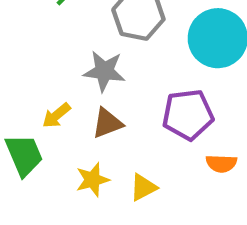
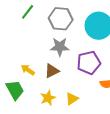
gray star: (104, 71) -> (60, 47), moved
yellow arrow: (56, 115) -> (28, 70), turned 80

